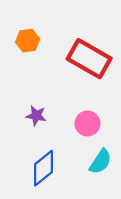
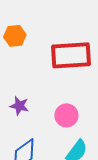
red rectangle: (89, 59) -> (71, 55), turned -36

